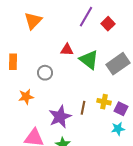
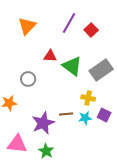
orange triangle: (33, 21) -> (27, 26), moved
yellow cross: (104, 102) -> (88, 98), moved
brown line: (83, 108) -> (66, 114), turned 72
cyan star: (118, 129) -> (85, 118), moved

